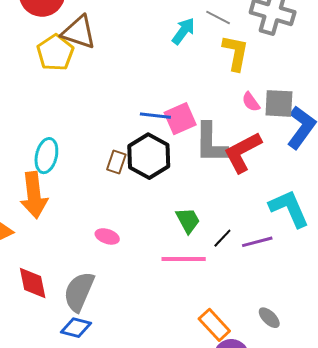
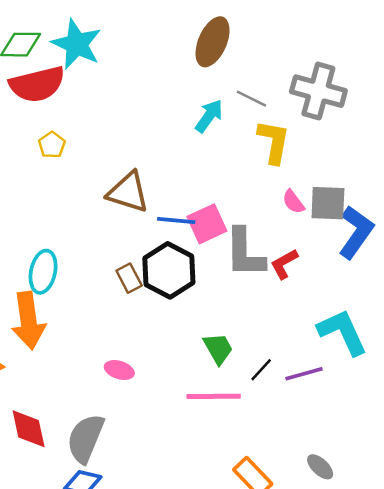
brown triangle: (79, 32) -> (128, 192), moved
yellow pentagon: (55, 53) -> (52, 145), size x0.6
red L-shape: (243, 152) -> (284, 264), size x0.6
brown rectangle: (116, 162) -> (129, 278), turned -45

